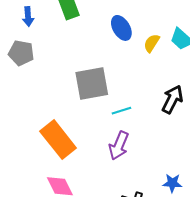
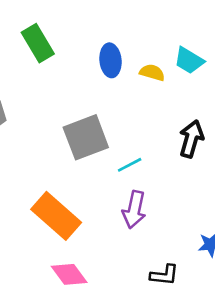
blue ellipse: (121, 28) -> (110, 60), turned 35
yellow semicircle: (152, 43) -> (152, 73), turned 84

